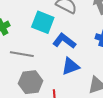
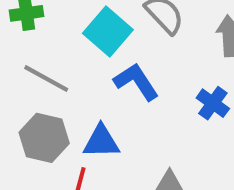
blue triangle: (70, 66) -> (101, 142), moved

